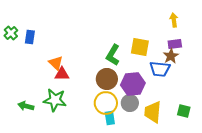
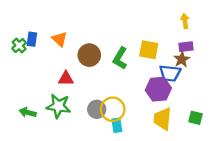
green cross: (11, 33) -> (19, 46), moved
orange triangle: (56, 63) -> (60, 39), moved
brown circle: (107, 79) -> (89, 55), moved
purple hexagon: (133, 84) -> (158, 89), moved
gray circle: (130, 103) -> (97, 109), moved

